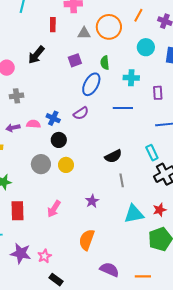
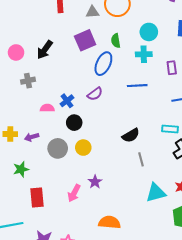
cyan circle: (146, 47) -> (149, 32), moved
black arrow: (36, 55) -> (45, 50), moved
purple square: (75, 60) -> (85, 40), size x1.5
blue cross: (53, 118) -> (67, 101), turned 32
purple arrow: (13, 128) -> (32, 137), moved
cyan rectangle: (152, 153) -> (170, 129), turned -56
purple star: (92, 201) -> (95, 182), moved
orange semicircle: (87, 240) -> (110, 222), turned 80

